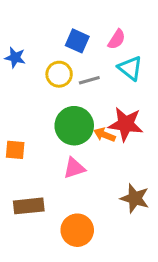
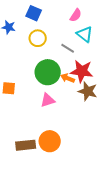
blue square: (77, 41) -> (34, 13), moved
gray line: (89, 80) -> (68, 48), moved, turned 48
brown star: (135, 198) -> (88, 91), moved
brown rectangle: (29, 206) -> (26, 145), moved

